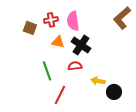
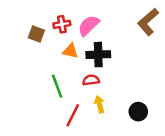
pink semicircle: (73, 21) -> (89, 25), turned 54
black cross: (81, 45) -> (98, 55), turned -36
yellow arrow: (98, 81) -> (99, 104), moved, turned 64

